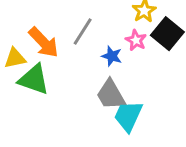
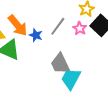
gray line: (83, 32) -> (58, 26), moved
blue star: (112, 56) -> (36, 35), moved

